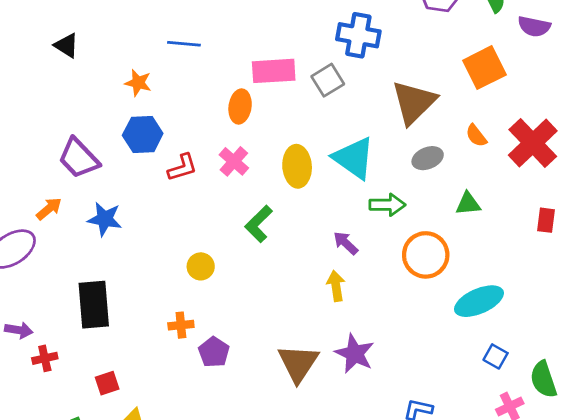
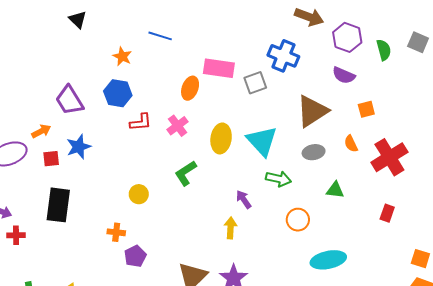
purple semicircle: (534, 26) -> (344, 75), moved
orange square: (484, 68) -> (366, 109), moved, size x0.6
blue star: (105, 219) -> (79, 147), turned 30
orange circle: (426, 255) -> (298, 220), size x0.7
red square: (107, 383) -> (51, 159), moved

